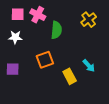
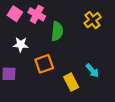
pink square: (18, 14) -> (15, 14), turned 32
white star: (15, 37) -> (21, 45), moved

